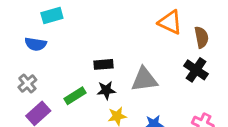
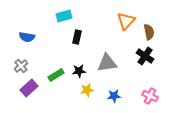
cyan rectangle: (52, 16) -> (64, 16), moved
orange triangle: (170, 22) -> (126, 21), turned 48
black rectangle: (104, 64) -> (77, 37), moved, turned -72

